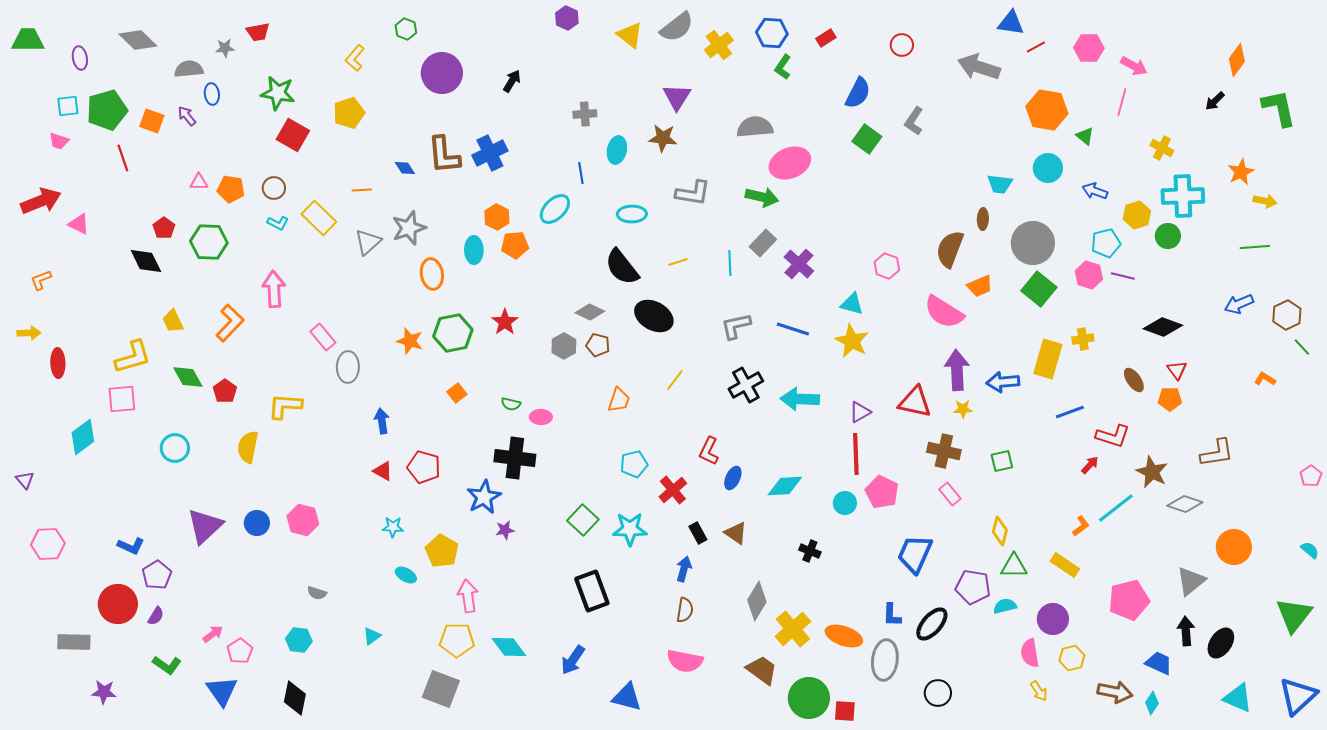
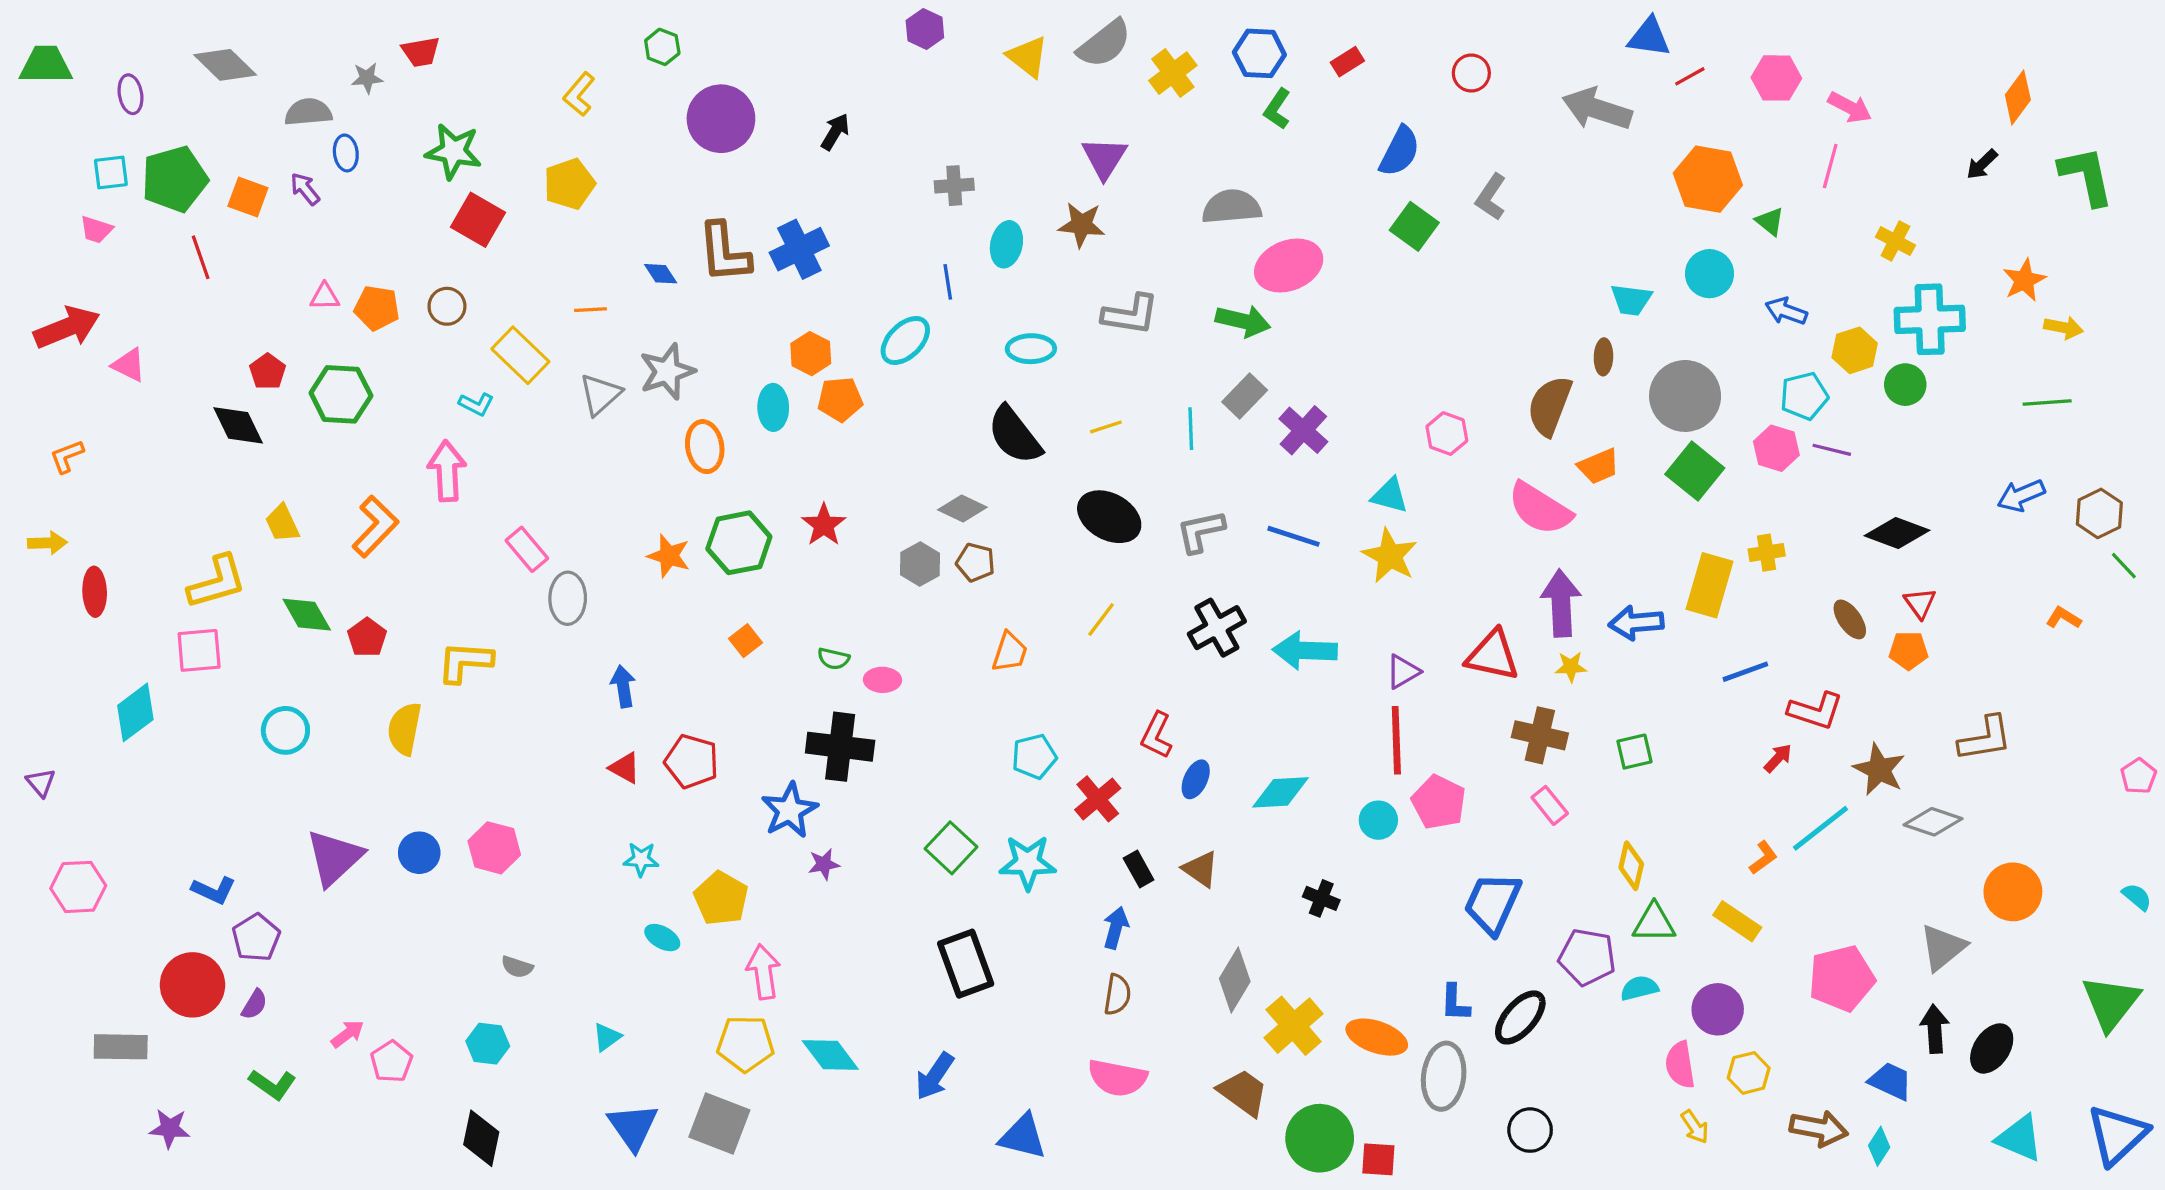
cyan L-shape: (278, 223) -> (476, 404), moved
black ellipse: (654, 316) -> (1109, 517), moved
blue triangle: (222, 691) -> (633, 1127), moved

